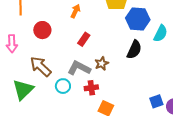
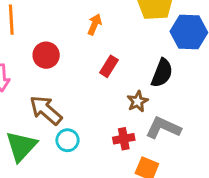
black semicircle: (134, 50) -> (162, 73), moved
gray L-shape: (79, 68) -> (163, 128), moved
cyan circle: (63, 86) -> (67, 140), moved

